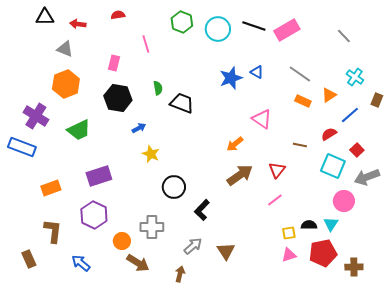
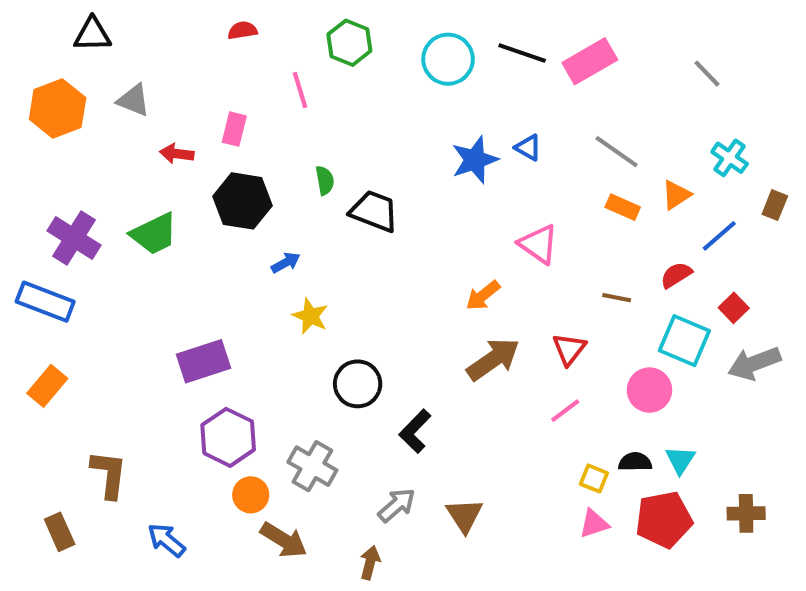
green hexagon: (182, 22) -> (349, 43), moved
red arrow: (78, 24) -> (177, 154), moved
orange hexagon: (66, 84) -> (58, 108), moved
green trapezoid: (79, 130) -> (154, 234), moved
orange rectangle: (51, 188) -> (47, 386), moved, turned -30
pink circle: (344, 201) -> (649, 390), moved
purple hexagon: (94, 215) -> (228, 437), moved
gray cross: (152, 227) -> (312, 466), turned 30
yellow square: (289, 233) -> (594, 478), turned 32
brown cross: (354, 267) -> (746, 513), moved

